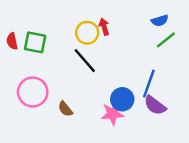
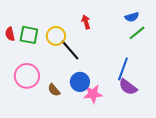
yellow circle: (87, 33) -> (56, 36), moved
blue circle: (122, 99) -> (80, 82), moved

